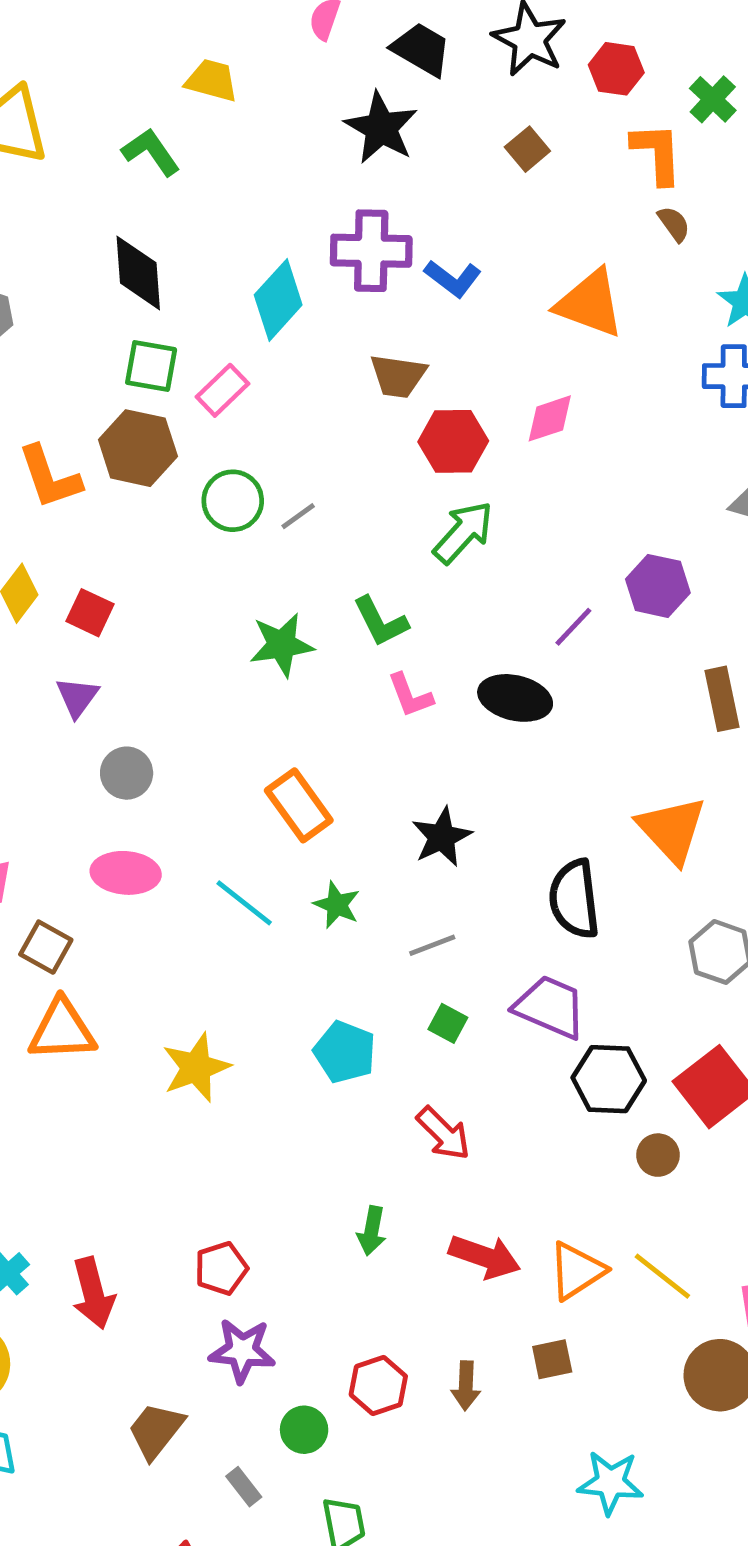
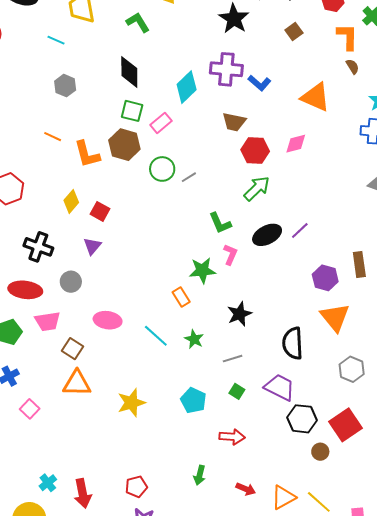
purple hexagon: (658, 586) -> (325, 278), moved
green star: (282, 645) -> (202, 270), moved
pink L-shape: (410, 695) -> (230, 254), turned -140
black ellipse: (515, 698) -> (267, 235), moved, turned -44
gray circle: (127, 773) -> (71, 282), moved
orange rectangle: (299, 805) -> (181, 297), size x0.7
red arrow: (443, 1133) -> (232, 437), turned -45
red arrow: (485, 1257) -> (246, 489), size x0.7

